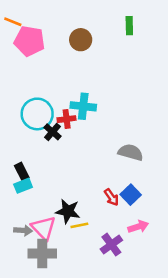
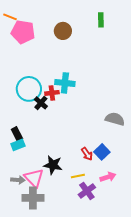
gray semicircle: (131, 152) -> (115, 119), moved
yellow line: (79, 225) -> (78, 176), moved

